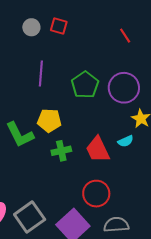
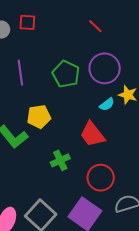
red line: (125, 36) -> (95, 26), moved
cyan semicircle: (126, 141) -> (107, 104), moved
green cross: (61, 151) -> (60, 160), moved

